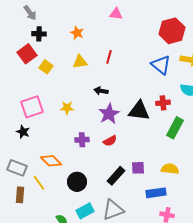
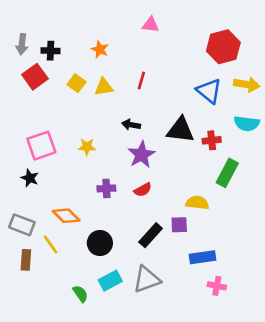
gray arrow: (30, 13) -> (22, 44), moved, turned 42
yellow square: (46, 67) -> (76, 83), moved
black triangle: (139, 111) -> (180, 130), moved
yellow semicircle: (170, 169) -> (197, 203), moved

